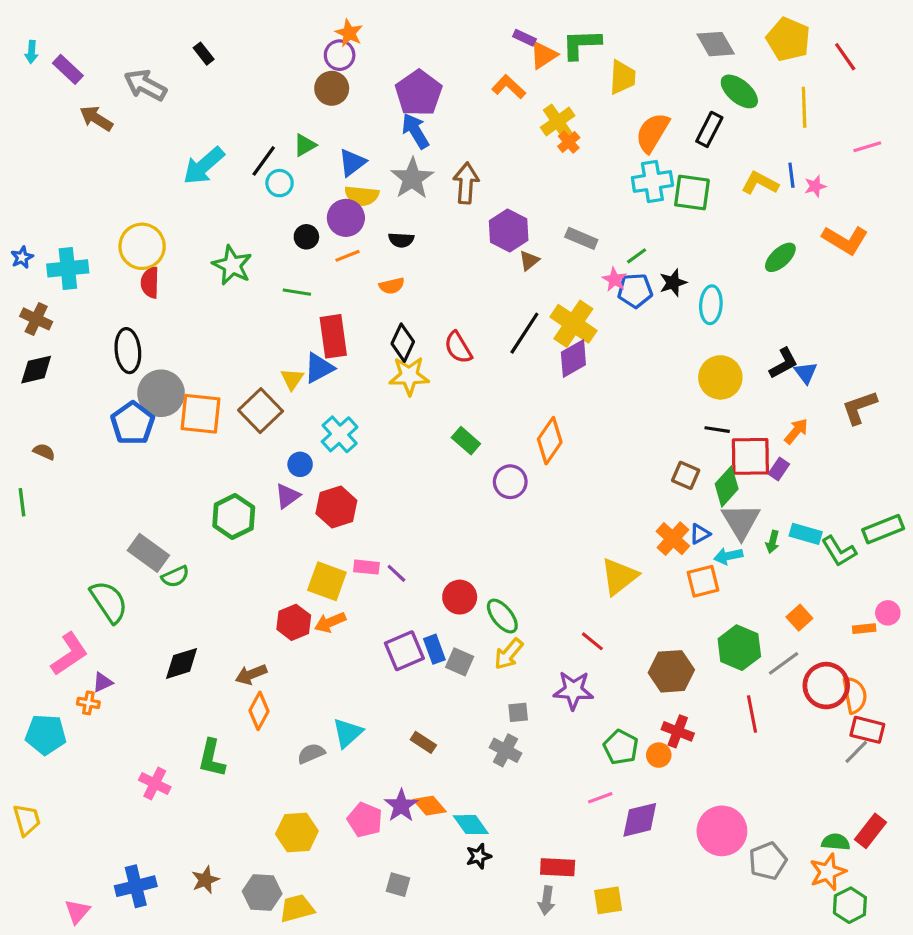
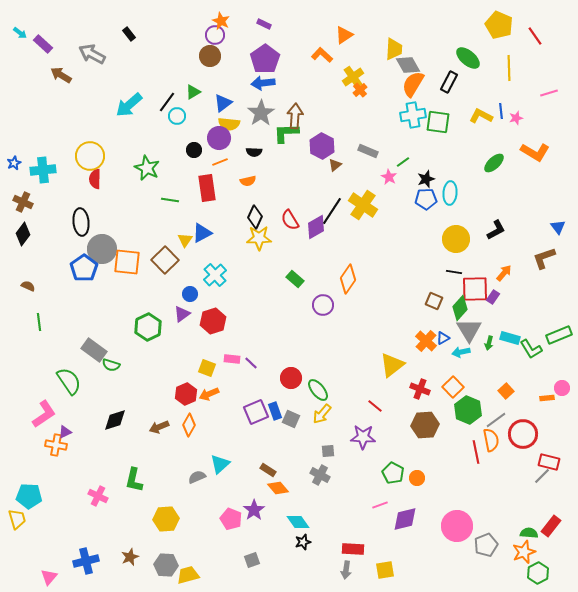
purple rectangle: (524, 38) -> (264, 24), moved
green L-shape: (581, 44) -> (286, 133), moved
gray diamond: (716, 44) -> (408, 65), moved
cyan arrow: (31, 52) -> (20, 33), turned -56
blue arrow: (415, 131) -> (263, 83), turned -65
blue pentagon: (635, 291) -> (426, 199), moved
green line: (297, 292) -> (170, 200), moved
red rectangle: (333, 336) -> (207, 188), moved
purple diamond: (573, 358) -> (316, 227), moved
black diamond: (36, 370) -> (23, 234), turned -40
blue triangle: (806, 373) -> (558, 227), moved
green line: (22, 502) -> (39, 322), moved
green semicircle: (175, 577) -> (111, 365), turned 42
yellow square: (327, 581) -> (207, 368), size x0.7
orange square: (703, 581) -> (453, 387), moved, turned -30
orange semicircle: (855, 695) -> (491, 440), moved
orange cross: (88, 703) -> (56, 445), size x1.5
orange diamond: (259, 711) -> (189, 425), moved
red cross: (678, 731) -> (420, 389), moved
cyan pentagon: (46, 735) -> (29, 496), moved
orange diamond: (430, 806) -> (278, 488), moved
yellow hexagon: (297, 832) -> (166, 519), moved
gray square: (398, 885) -> (252, 560), turned -35

